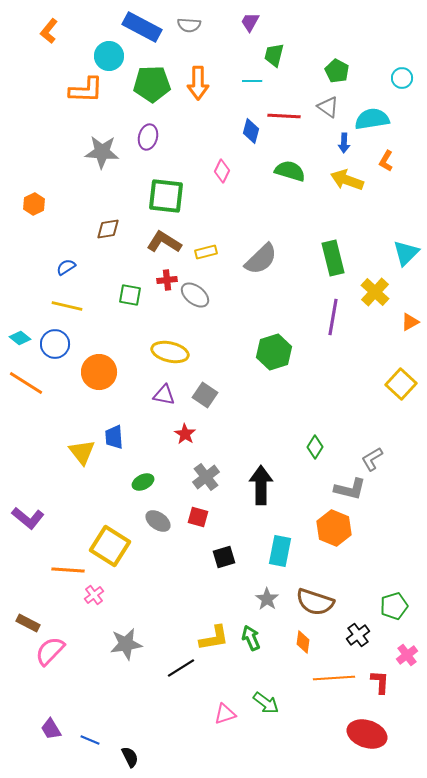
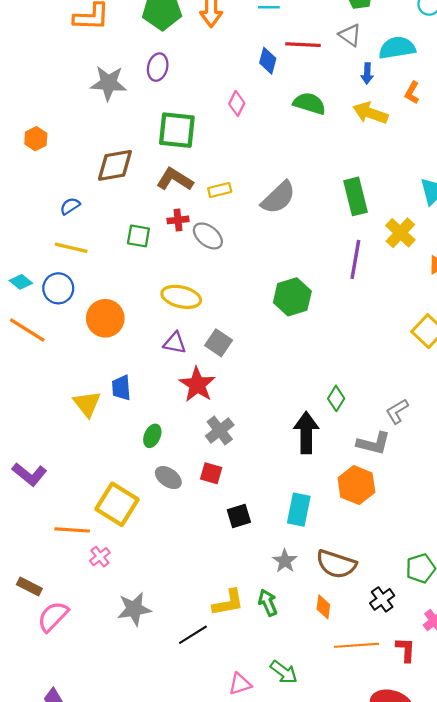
brown diamond: (108, 229) -> (115, 165), size x1.5
red star: (185, 434) -> (197, 385), size x1.6
green ellipse: (143, 482) -> (152, 436), turned -40
black arrow: (261, 485) -> (306, 433), moved

